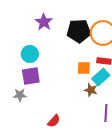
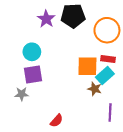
black pentagon: (79, 31) -> (73, 16), moved
orange square: (84, 68) -> (87, 66), size x1.5

